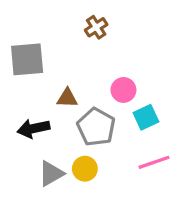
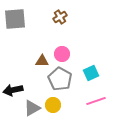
gray square: (27, 59) -> (15, 19), moved
pink circle: (123, 90) -> (62, 54), moved
black arrow: (33, 129) -> (13, 90), moved

